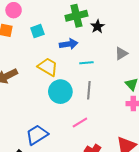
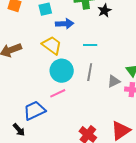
blue arrow: (69, 44) -> (65, 24), moved
gray triangle: (121, 53) -> (114, 81), moved
pink line: (80, 123) -> (58, 93), moved

